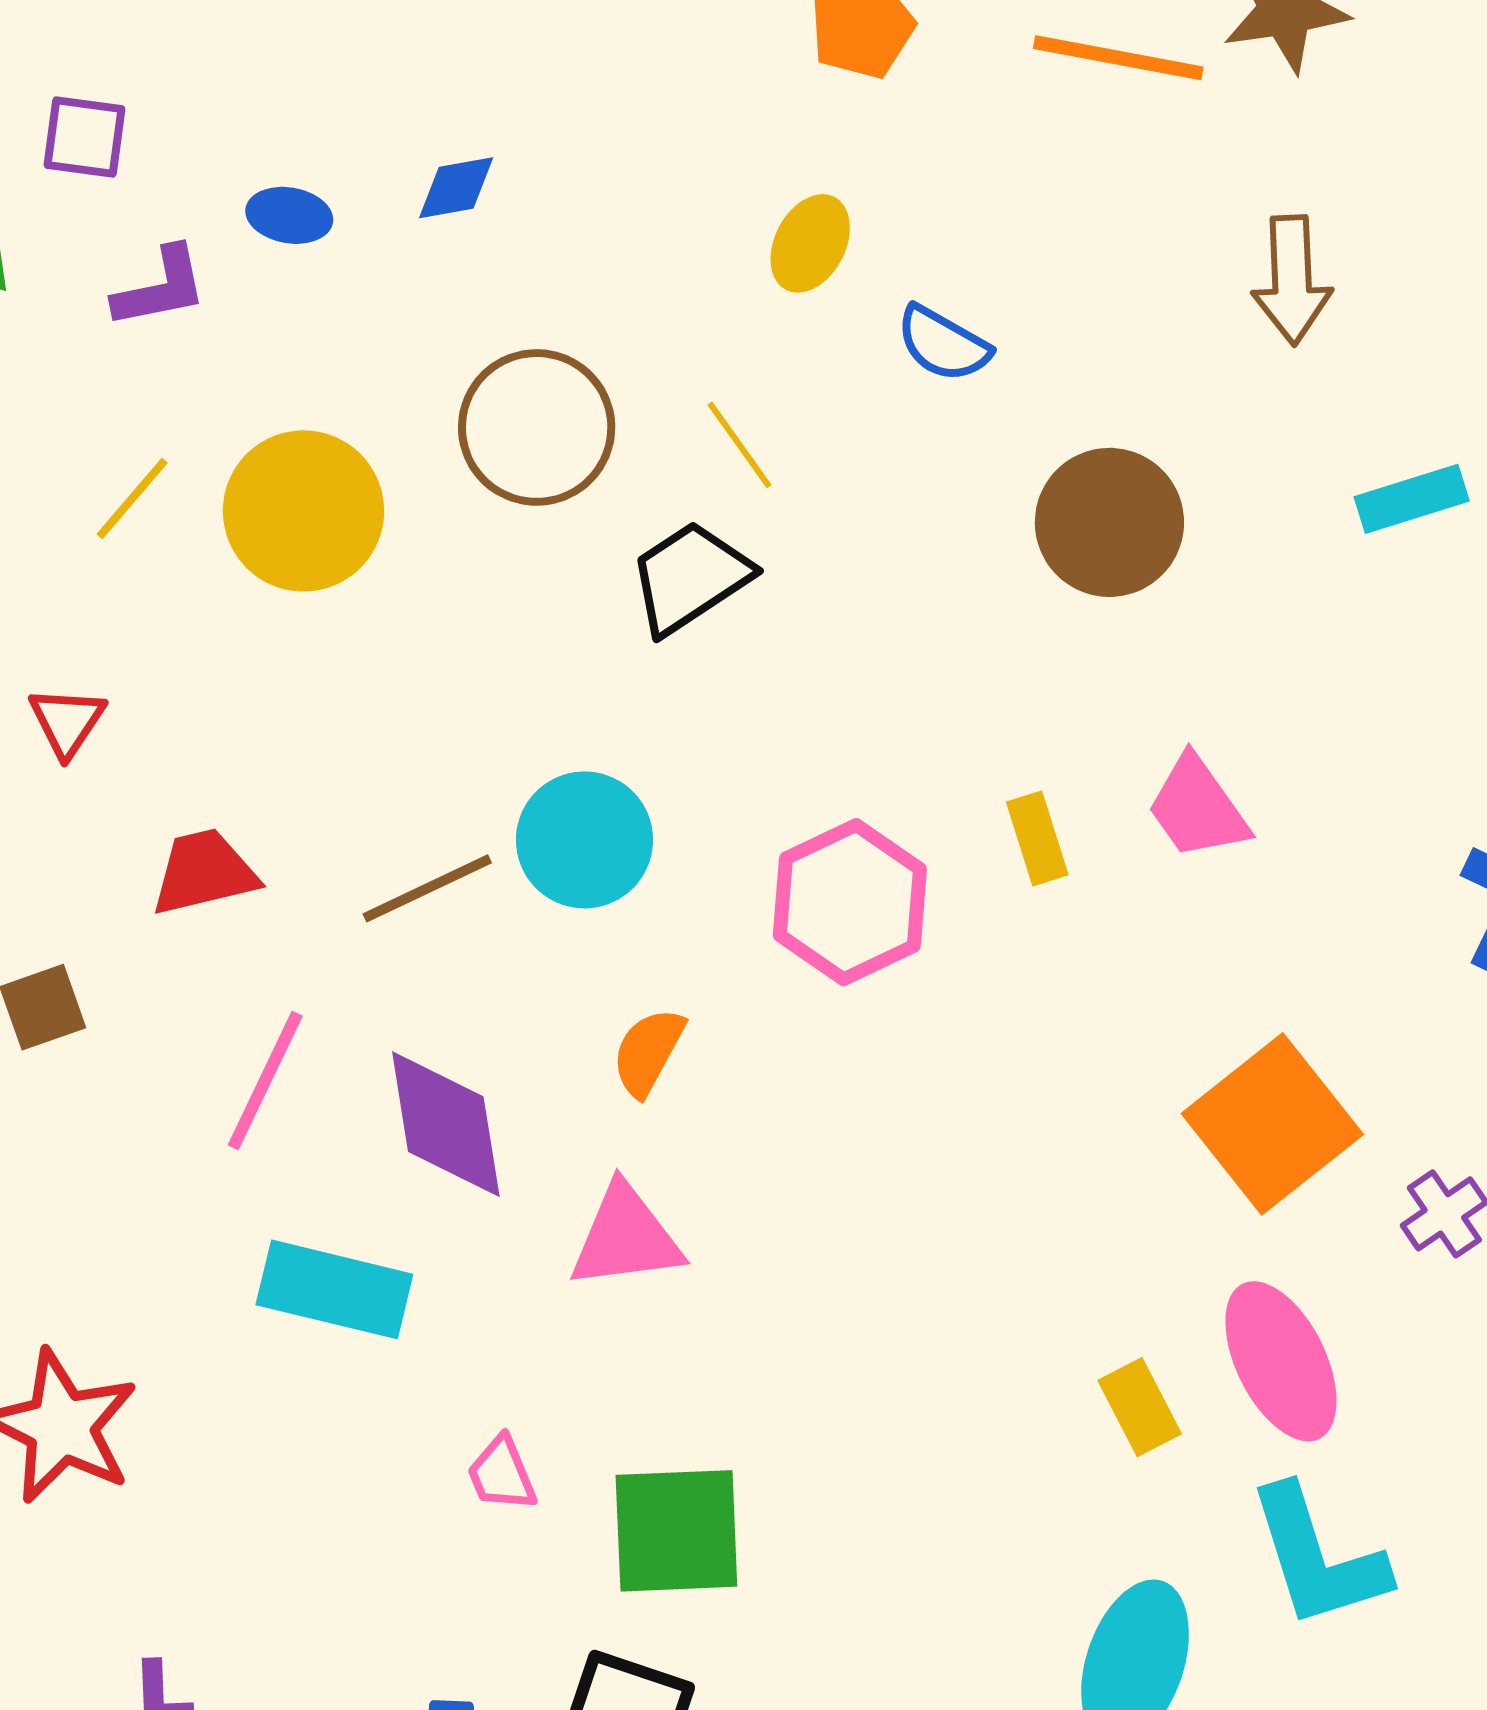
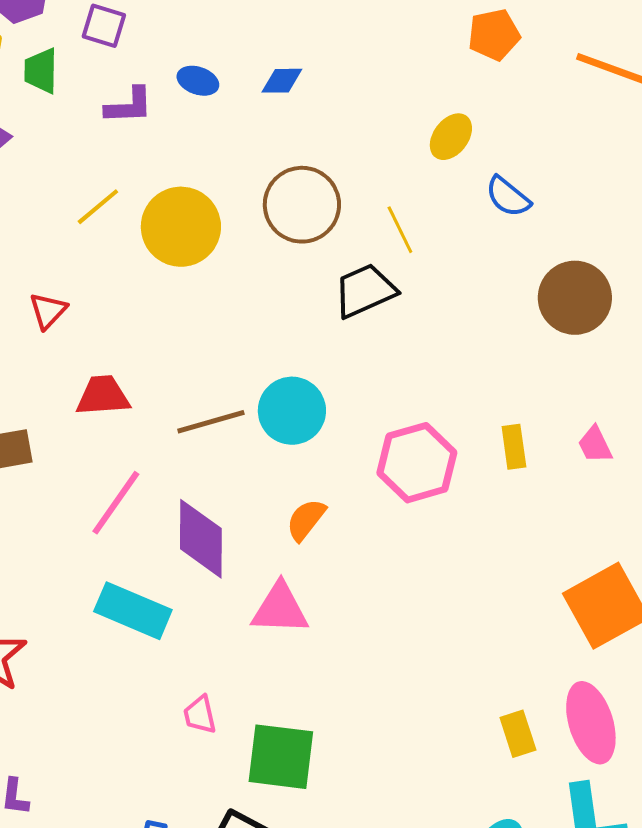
pink trapezoid: (1198, 808) -> (595, 445), size x0.7

